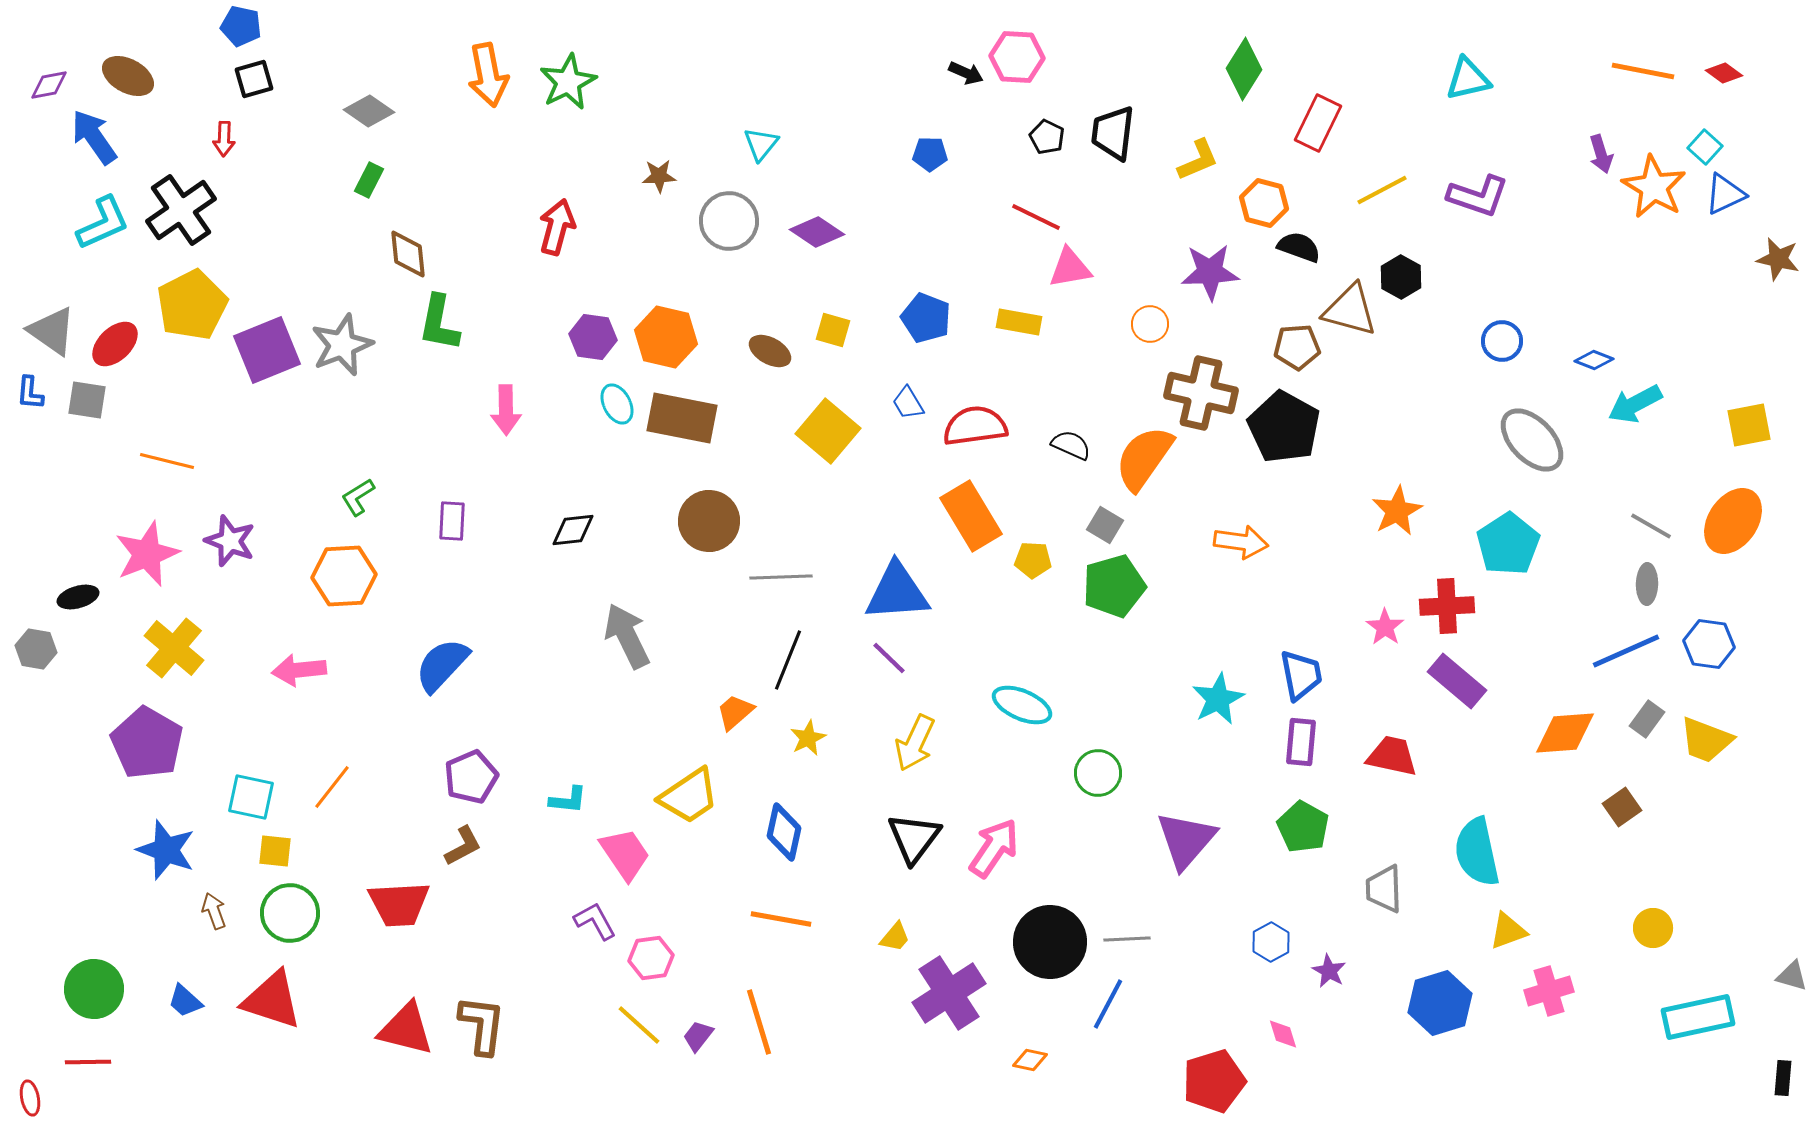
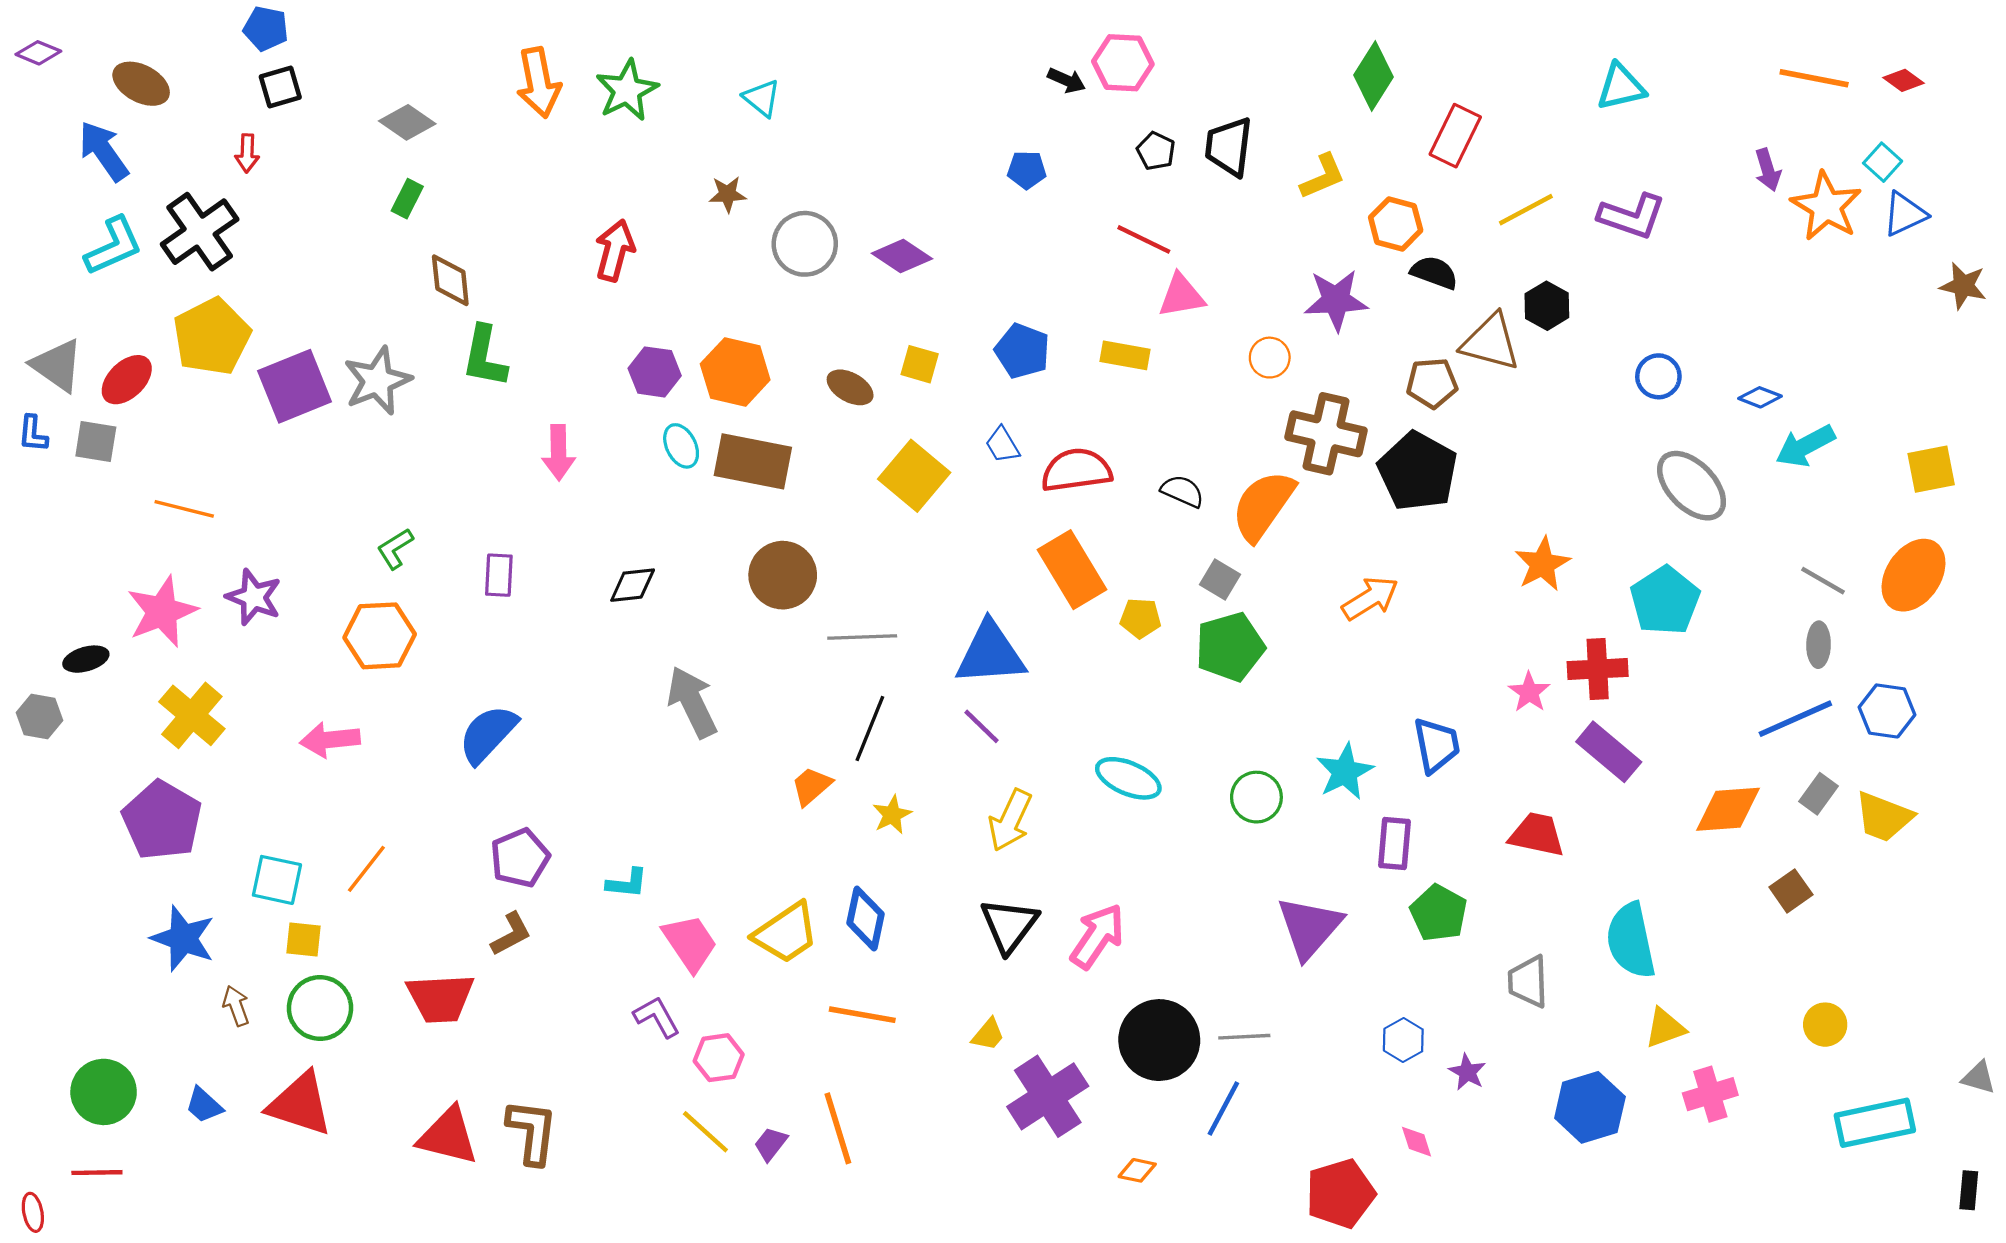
purple diamond: (49, 85) -> (38, 53), moved, turned 33
cyan triangle: (761, 144) -> (762, 98), moved, turned -30
orange arrow: (1241, 542) -> (1370, 598), turned -40
purple rectangle: (1301, 742) -> (1394, 843), moved
green circle: (1098, 773) -> (1256, 797), moved
yellow trapezoid: (689, 796) -> (786, 933), moved

